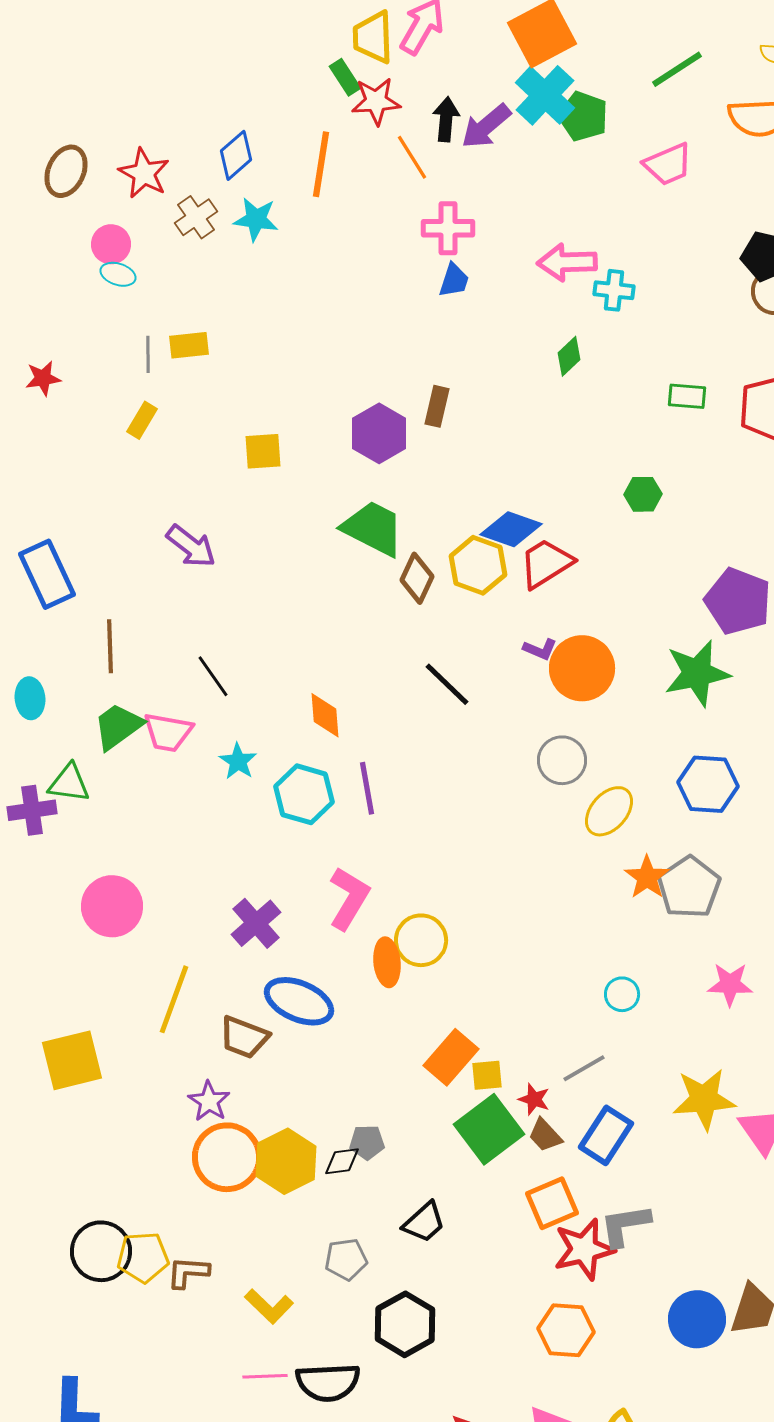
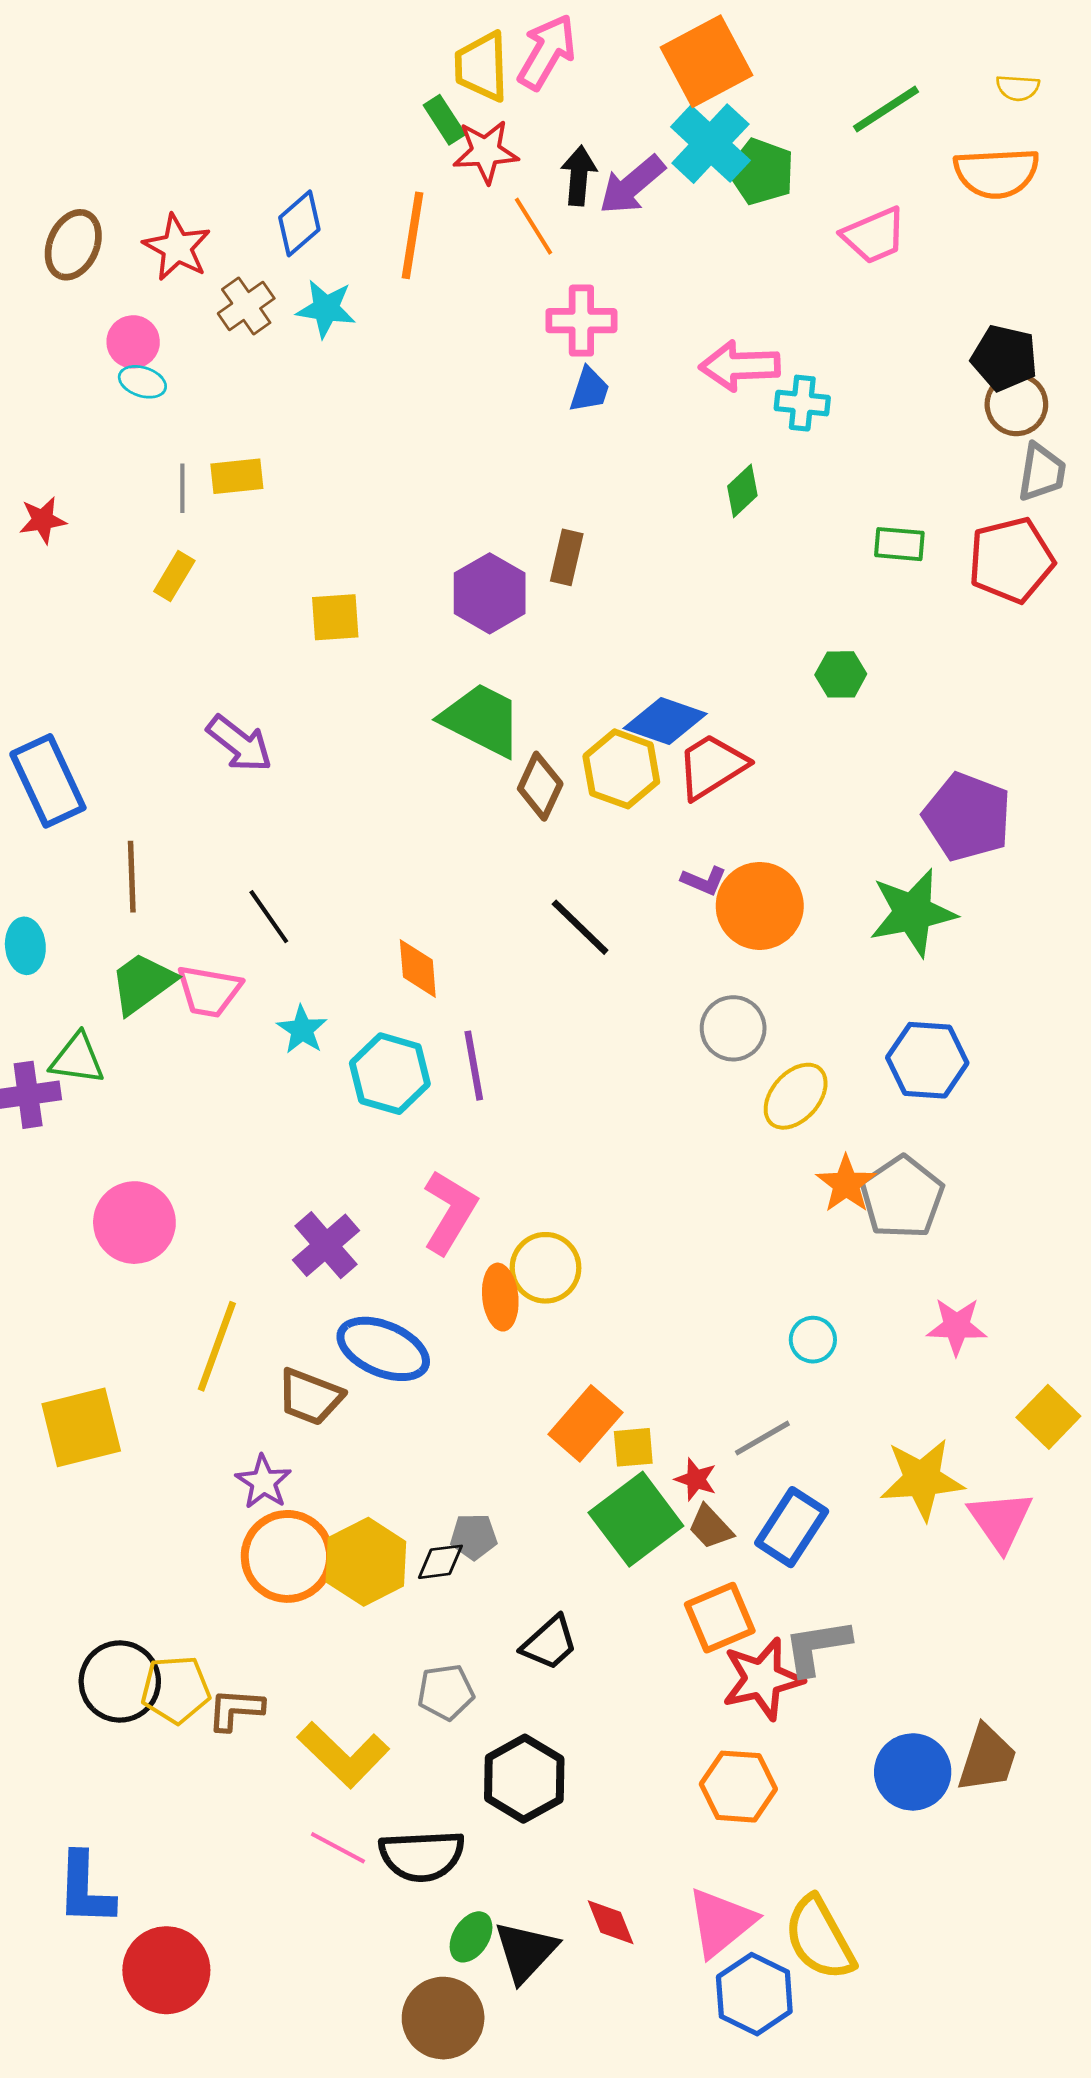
yellow L-shape: (269, 1306) -> (343, 1755), size x1.4
pink line: (265, 1376) -> (338, 1848), turned 30

